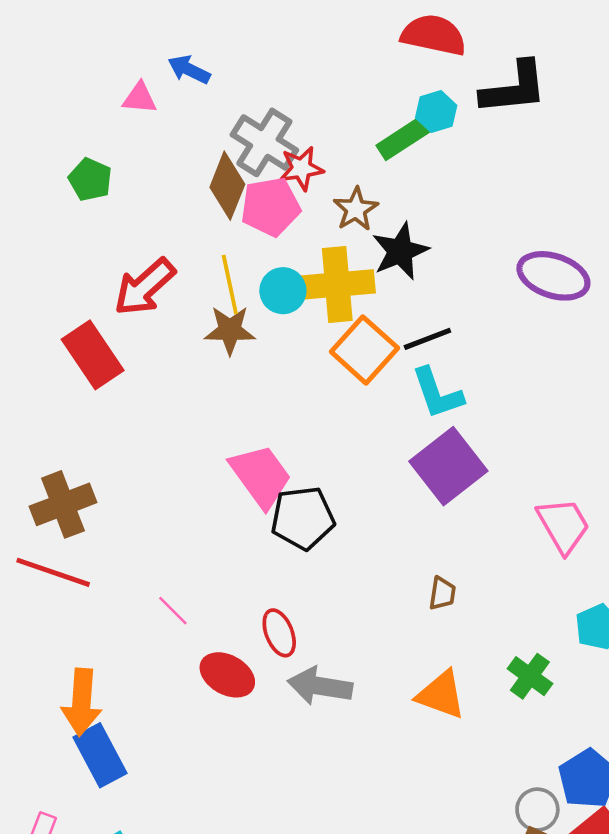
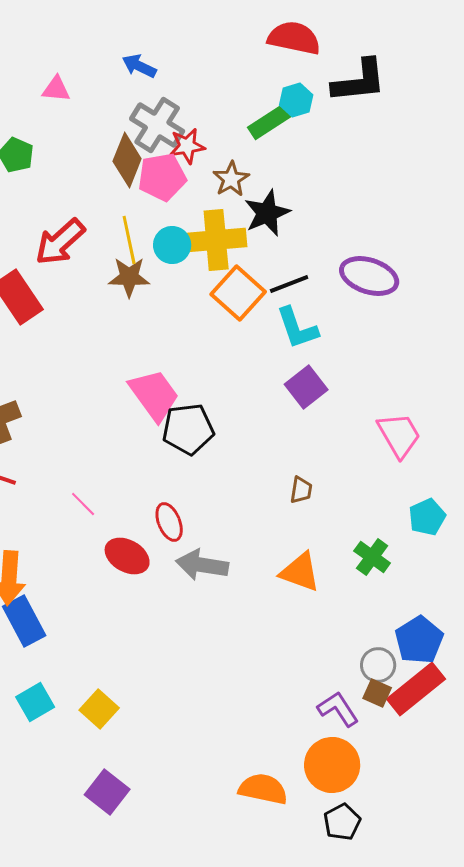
blue arrow: (189, 70) -> (139, 66), moved
purple ellipse: (553, 276) -> (369, 276), moved
purple square: (448, 466) -> (306, 387), size x0.7

